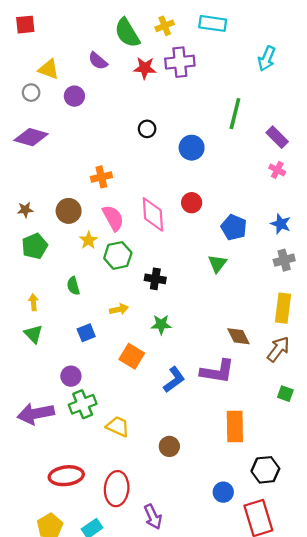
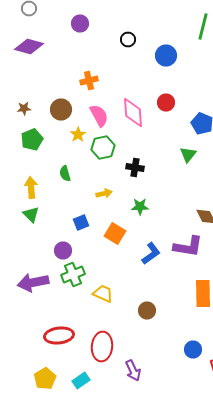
purple circle: (74, 96) -> (80, 24), moved
yellow arrow: (33, 302) -> (31, 188), size x1.5
blue square: (86, 333) -> (81, 222), moved

